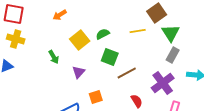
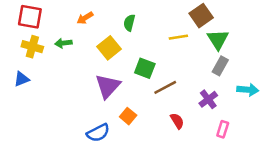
green semicircle: (103, 34) -> (129, 23), moved, turned -48
green arrow: (54, 57) -> (63, 43), moved, turned 112
purple triangle: (79, 72) -> (108, 86), size x1.6
purple cross: (163, 83) -> (208, 99), size x0.7
orange square: (96, 97) -> (128, 116), turned -32

